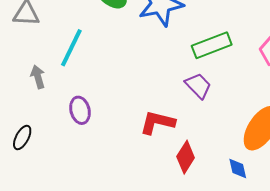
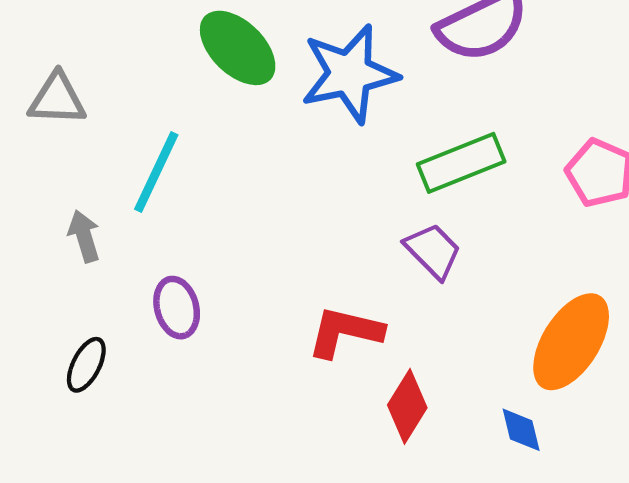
black ellipse: (22, 138) -> (86, 365), moved

